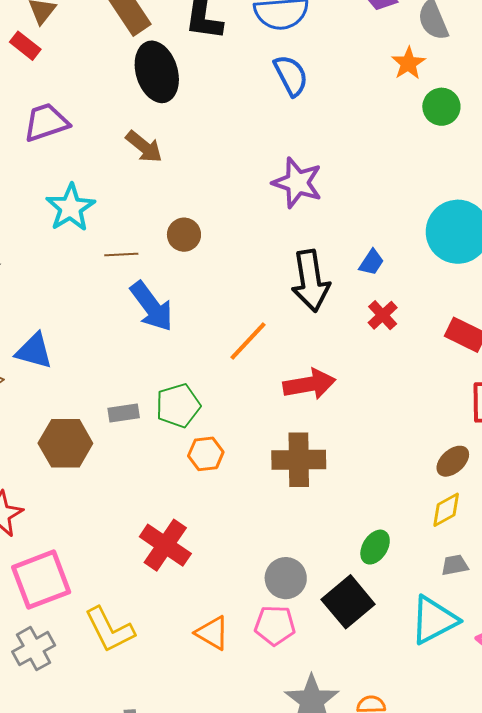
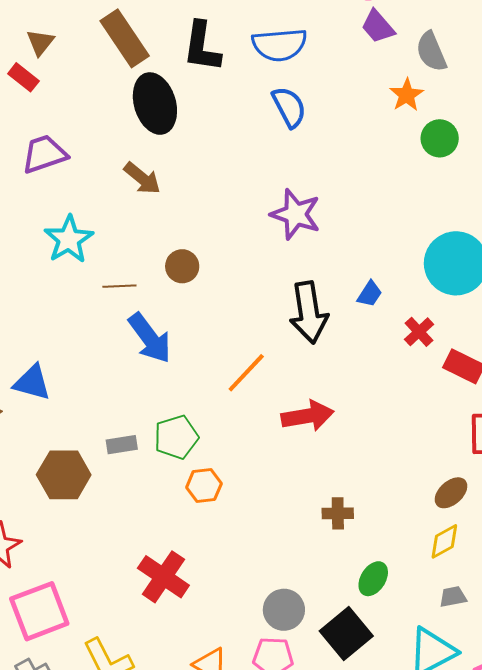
red cross: (383, 315) -> (419, 332), moved
brown cross: (299, 460) -> (338, 513), moved, size x0.6

